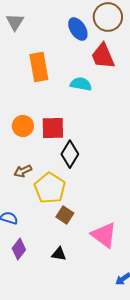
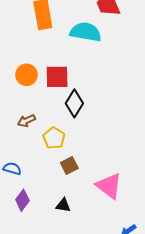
cyan semicircle: (81, 84) -> (86, 32), size x1.4
yellow pentagon: (50, 188) -> (54, 138), size x0.7
brown square: (65, 215) -> (69, 166), turned 30

